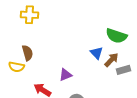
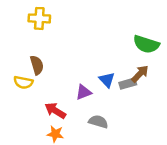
blue triangle: (96, 53) -> (107, 80), moved
gray rectangle: (123, 70) -> (128, 84), moved

